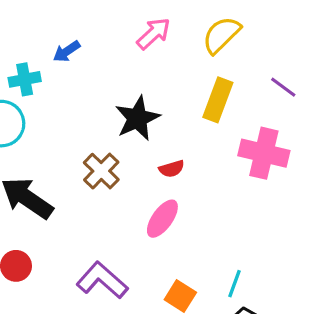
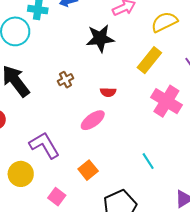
black star: (137, 118) -> (100, 38), moved
brown cross: (101, 171) -> (66, 80), size x0.7
cyan line: (234, 284) -> (148, 161), moved, turned -72

